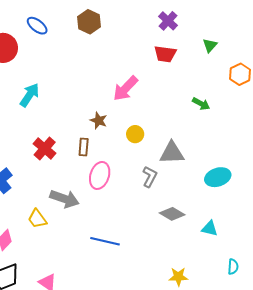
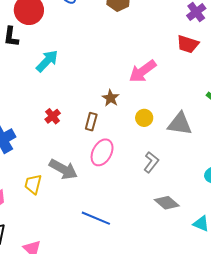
red cross: (45, 148) -> (53, 116), size x0.7
gray triangle: (172, 153) -> (180, 124), moved
yellow trapezoid: (37, 219) -> (33, 184), turned 40

